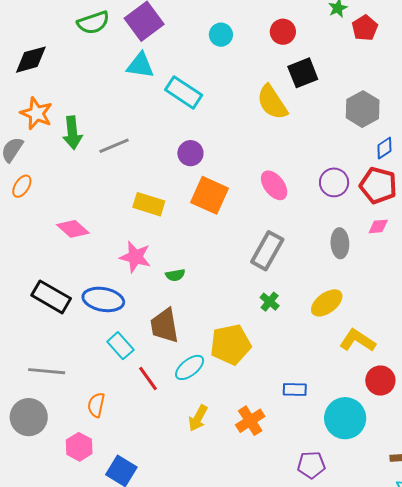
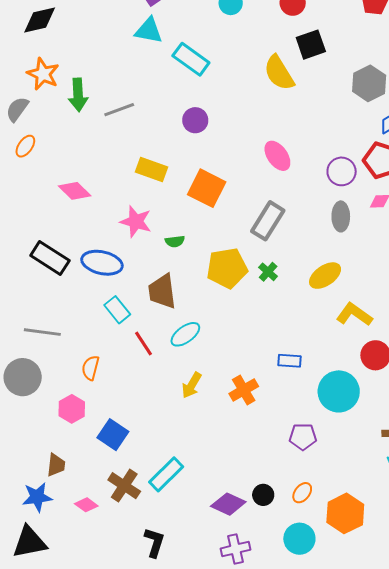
purple circle: (334, 182) -> (342, 171), moved
orange square: (209, 195) -> (207, 188), moved
yellow pentagon: (231, 345) -> (227, 268), moved

